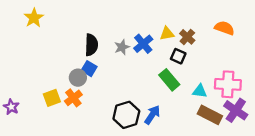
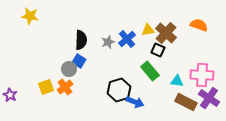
yellow star: (34, 18) -> (30, 16), turned -30
brown cross: (187, 37) -> (166, 33), size x1.5
black hexagon: (126, 115) -> (119, 90), moved
blue arrow: (152, 115) -> (135, 102), turned 78

